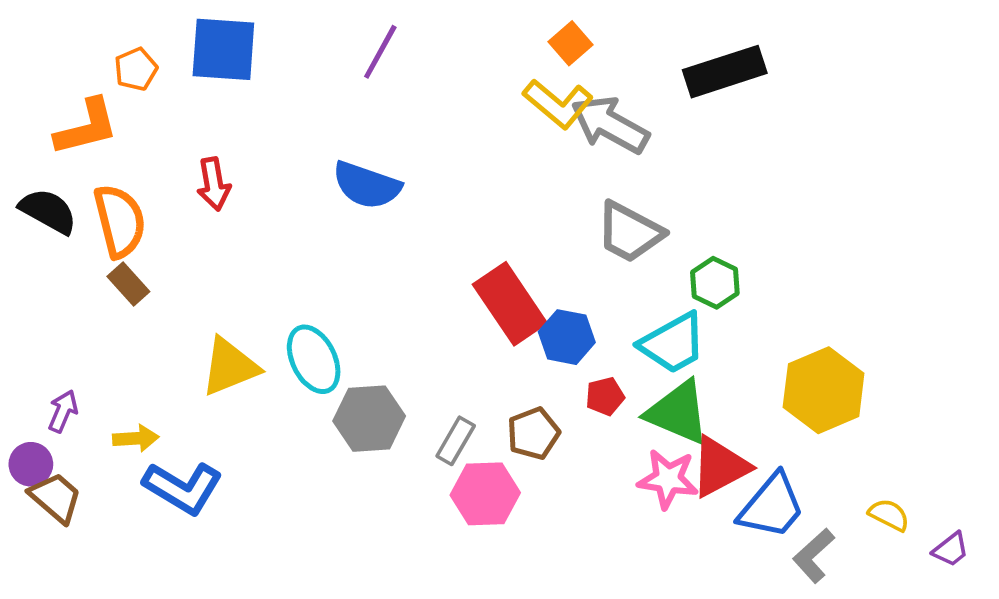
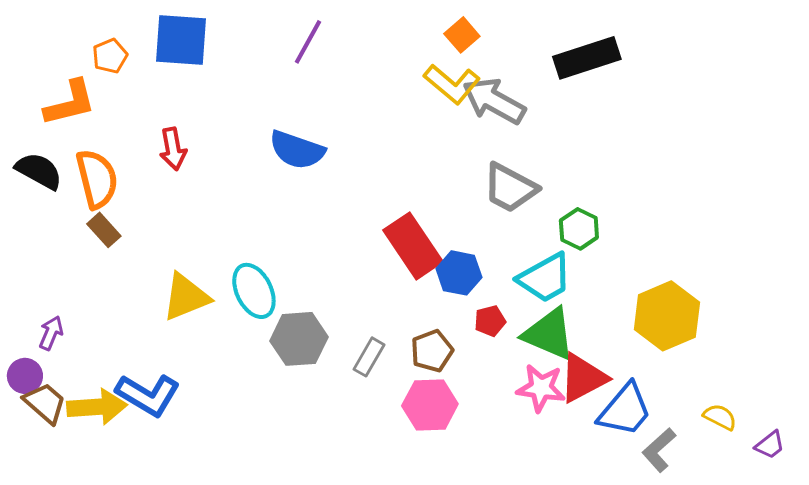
yellow arrow: (136, 438) -> (97, 407), moved, size x1.6
pink hexagon: (485, 494) -> (430, 405), moved

